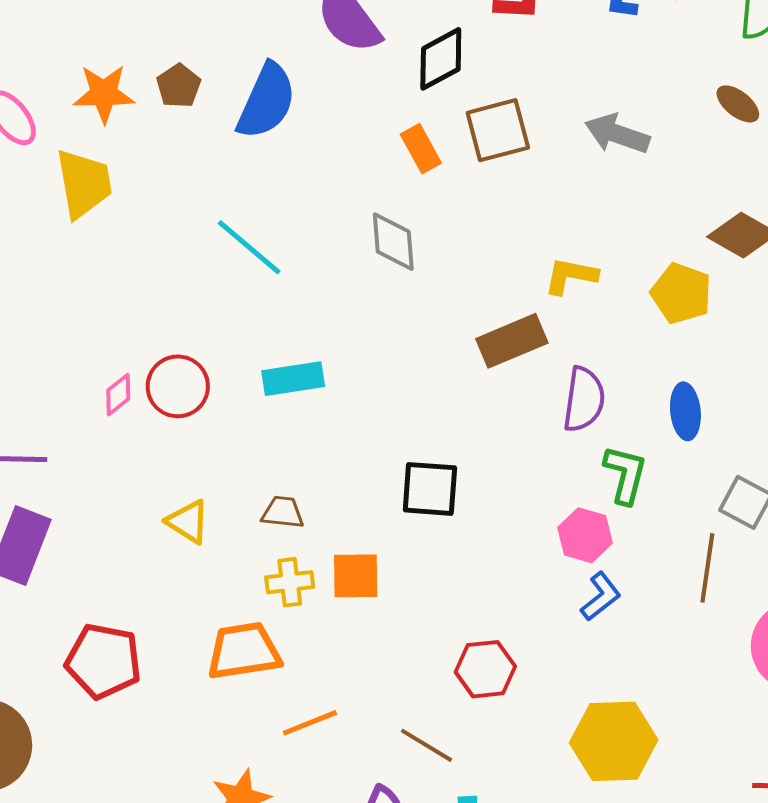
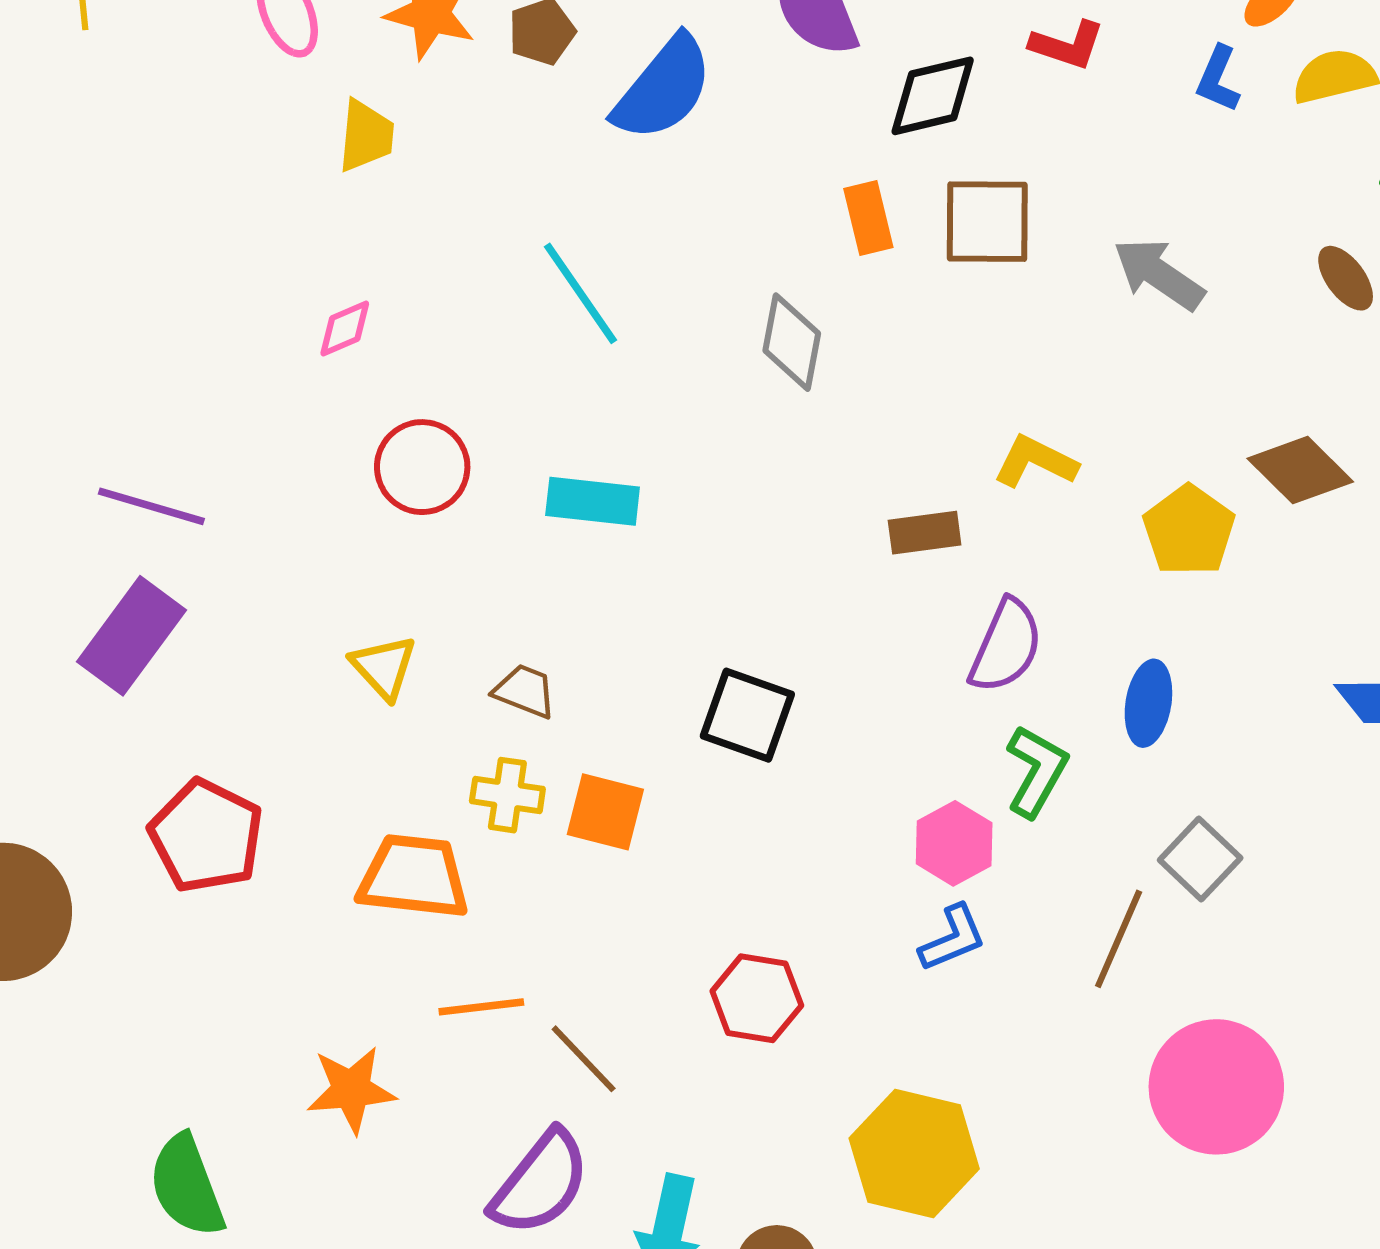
yellow trapezoid: (84, 183) -> (366, 136), size x0.7
brown rectangle: (512, 341) -> (925, 533), size x0.7
pink diamond: (118, 395) -> (345, 328), moved
brown line: (426, 745) -> (584, 1059), moved

